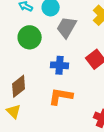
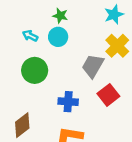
gray trapezoid: (67, 27) -> (93, 66), moved

